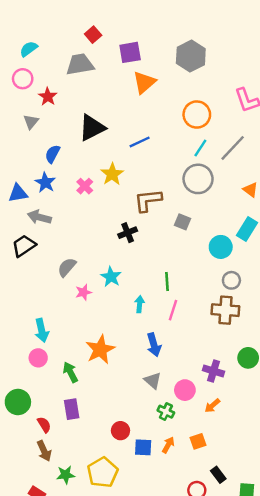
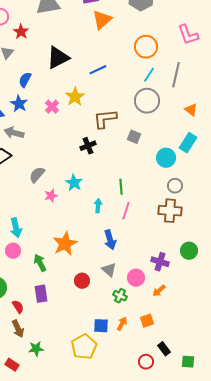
gray line: (233, 148) -> (176, 75), turned -30
red circle: (120, 431) -> (82, 281), moved
yellow pentagon: (103, 472) -> (84, 347), moved

